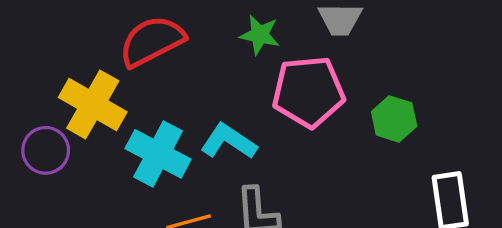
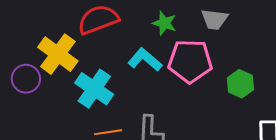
cyan L-shape: (229, 141) -> (145, 60), moved

